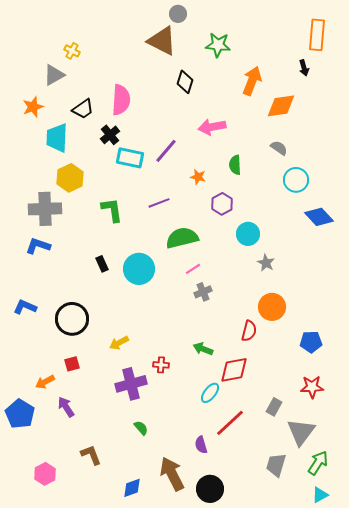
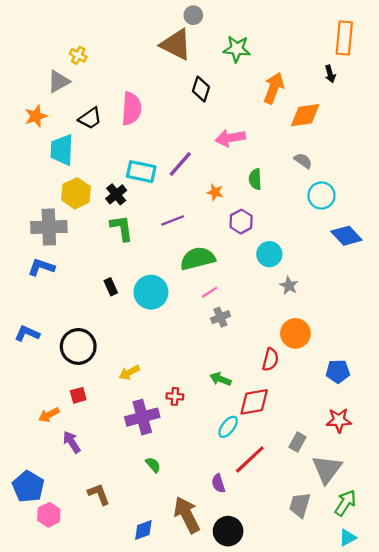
black cross: (110, 135) -> (116, 194), moved
blue pentagon: (20, 414) -> (28, 487), moved

